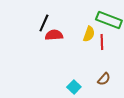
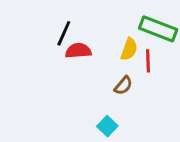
brown semicircle: (104, 79) -> (123, 86), moved

